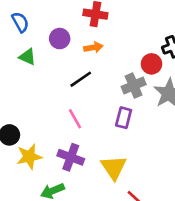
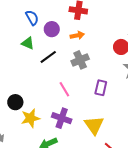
blue semicircle: (20, 22) -> (32, 18), moved
black line: (81, 79) -> (48, 57), moved
gray cross: (134, 86) -> (80, 60), moved

